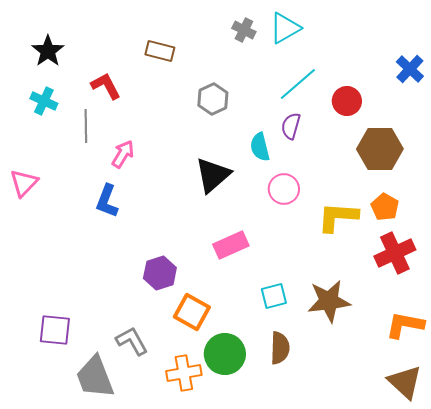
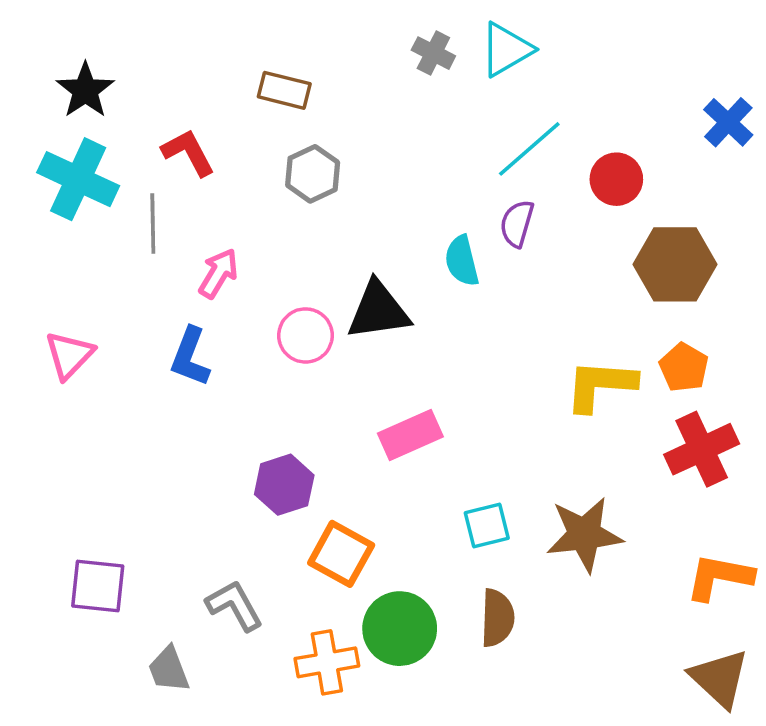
gray hexagon: (213, 99) -> (313, 174), moved
cyan cross: (44, 101) -> (78, 179), size x1.6
black triangle: (213, 175) -> (378, 311), turned 33
pink triangle: (24, 183) -> (69, 355), moved
pink circle: (284, 189) -> (306, 335), moved
gray trapezoid: (95, 377) -> (169, 669), size x0.6

